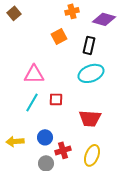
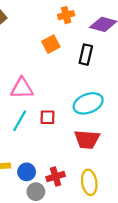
cyan ellipse: (91, 73) -> (88, 103), moved
blue circle: (45, 137) -> (27, 172), moved
yellow ellipse: (92, 155) -> (89, 182), turned -30

